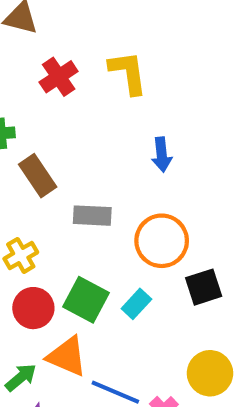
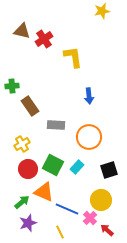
red cross: (59, 77) -> (44, 39), moved
black square: (204, 287) -> (109, 170), moved
yellow circle: (210, 373) -> (101, 200), moved

